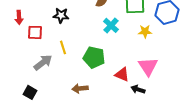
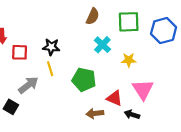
black star: (61, 15) -> (51, 47), moved
yellow star: (145, 31) -> (129, 60), moved
brown arrow: (80, 88) -> (95, 113), moved
black square: (30, 92) -> (11, 107), moved

